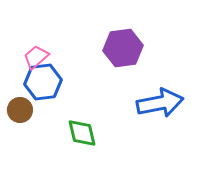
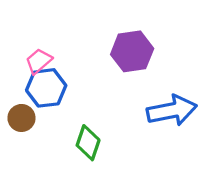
green diamond: (82, 133) -> (88, 143), turned 32

